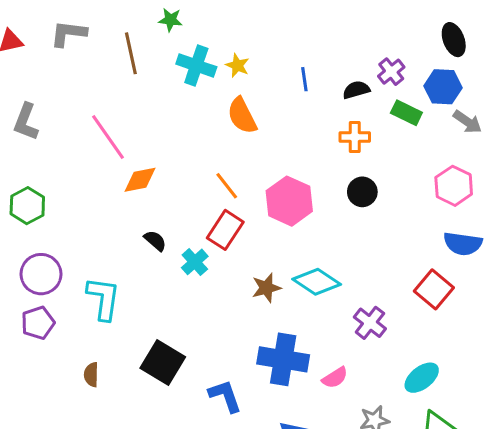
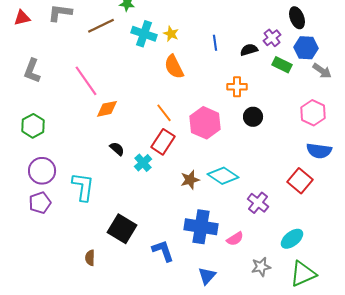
black ellipse: (454, 40) -> (297, 18), moved
brown line: (131, 53) -> (101, 26), turned 76
orange cross: (355, 137) -> (237, 87), moved
brown semicircle: (91, 375) -> (90, 258), moved

